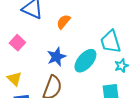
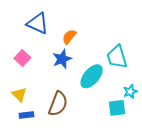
blue star: (56, 57) -> (62, 59), moved
cyan star: (121, 66) -> (130, 92), moved

